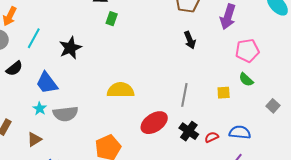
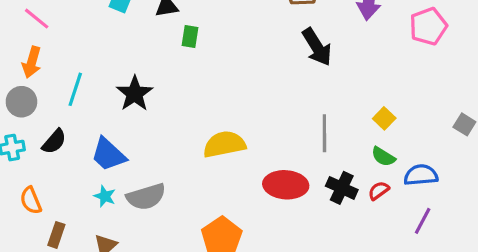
black arrow: (190, 40) -> (317, 47), size x1.4
pink pentagon: (247, 51) -> (428, 26), moved
green semicircle: (246, 80) -> (383, 157), moved
yellow square: (224, 93) -> (384, 118), turned -32
red ellipse: (154, 123) -> (286, 185), turned 48

